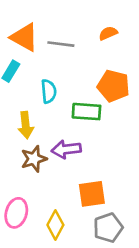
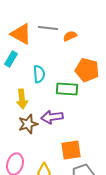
orange semicircle: (108, 33) -> (70, 36), moved
gray line: (61, 44) -> (48, 28), moved

